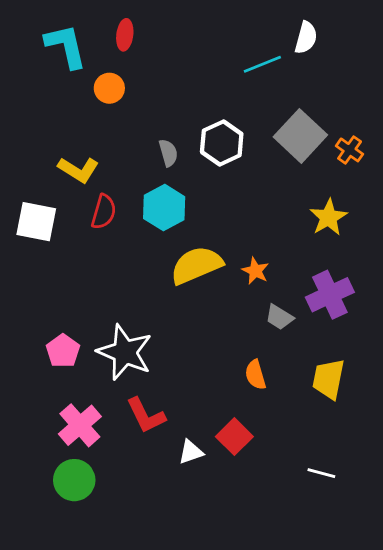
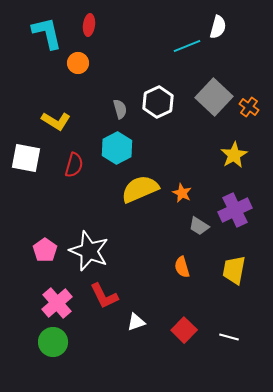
red semicircle: (104, 212) -> (74, 165), moved
red square: (234, 437) -> (184, 330), moved

